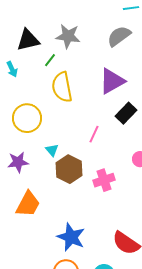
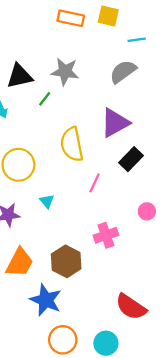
yellow semicircle: (62, 87) -> (72, 144), moved
brown hexagon: (69, 169) -> (66, 261), moved
blue star: (71, 237) -> (46, 300), moved

